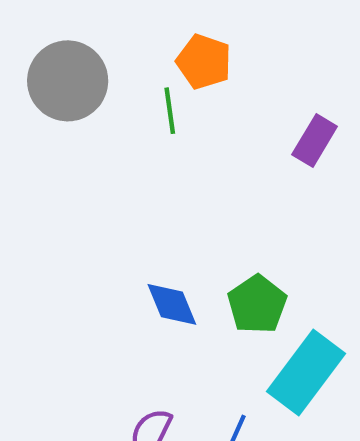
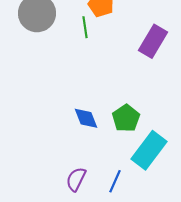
purple rectangle: (315, 140) -> (153, 41), size x1.4

